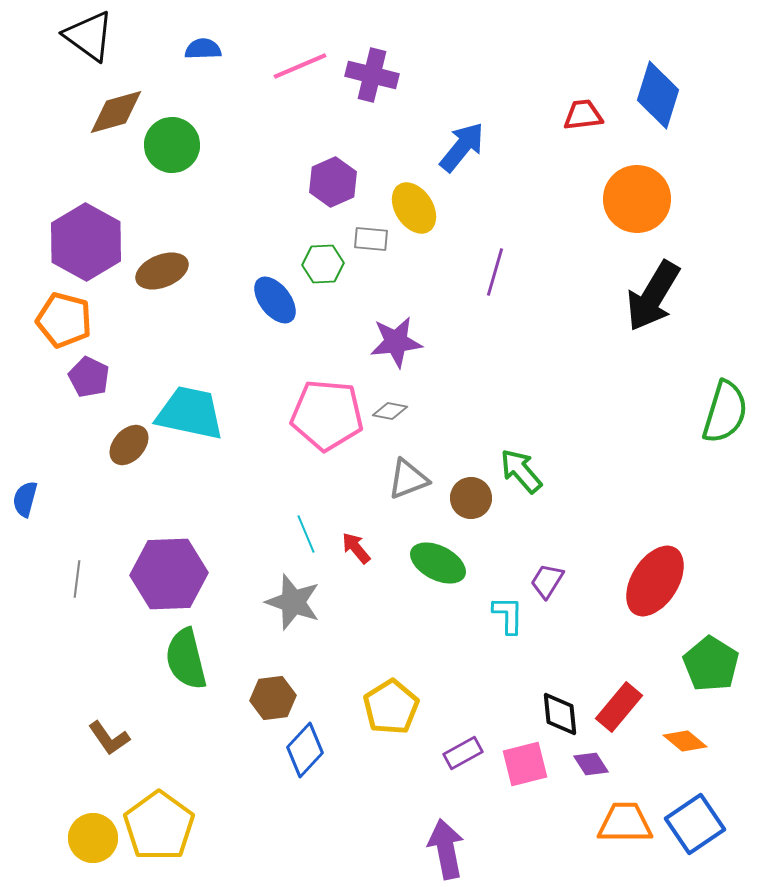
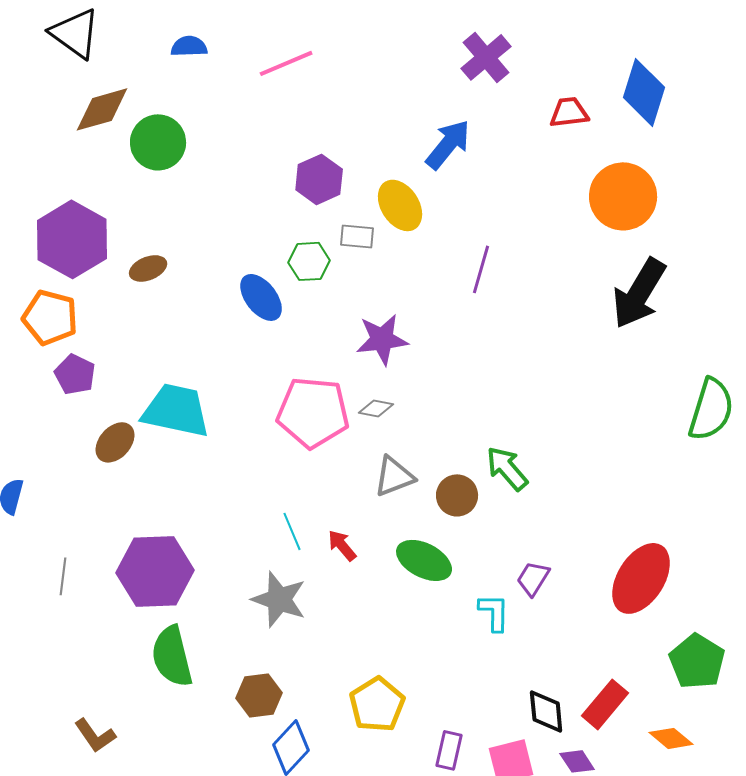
purple cross: (372, 75) -> (486, 57), moved, turned 36
brown ellipse: (162, 271) -> (148, 268), size x0.7
purple rectangle: (463, 753) -> (449, 750), turned -48

